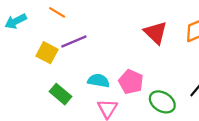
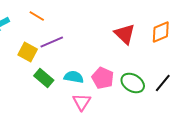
green rectangle: (60, 94) -> (44, 78), moved
green ellipse: (162, 102) -> (133, 83), moved

